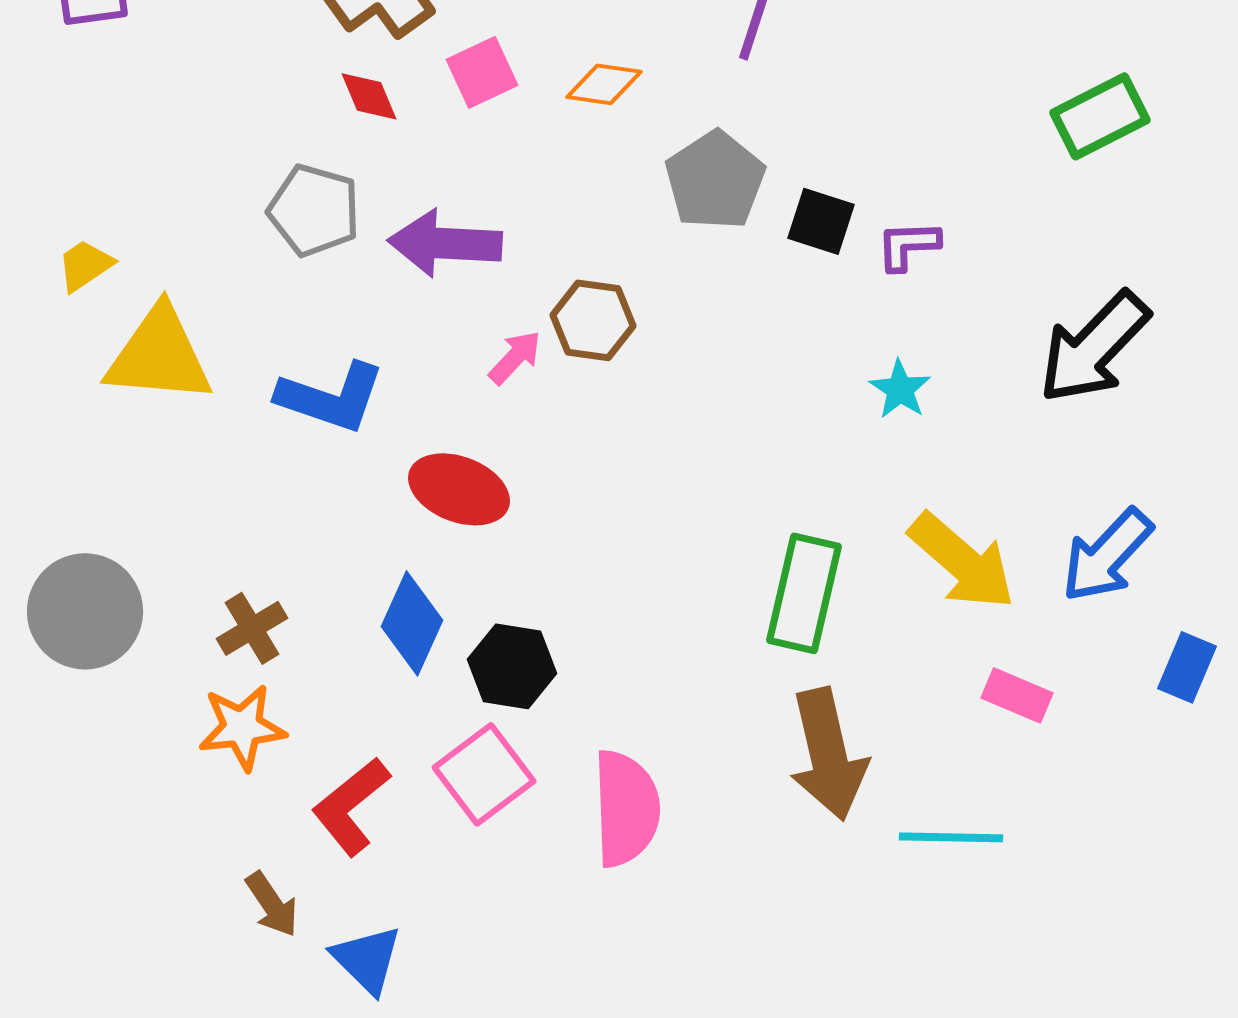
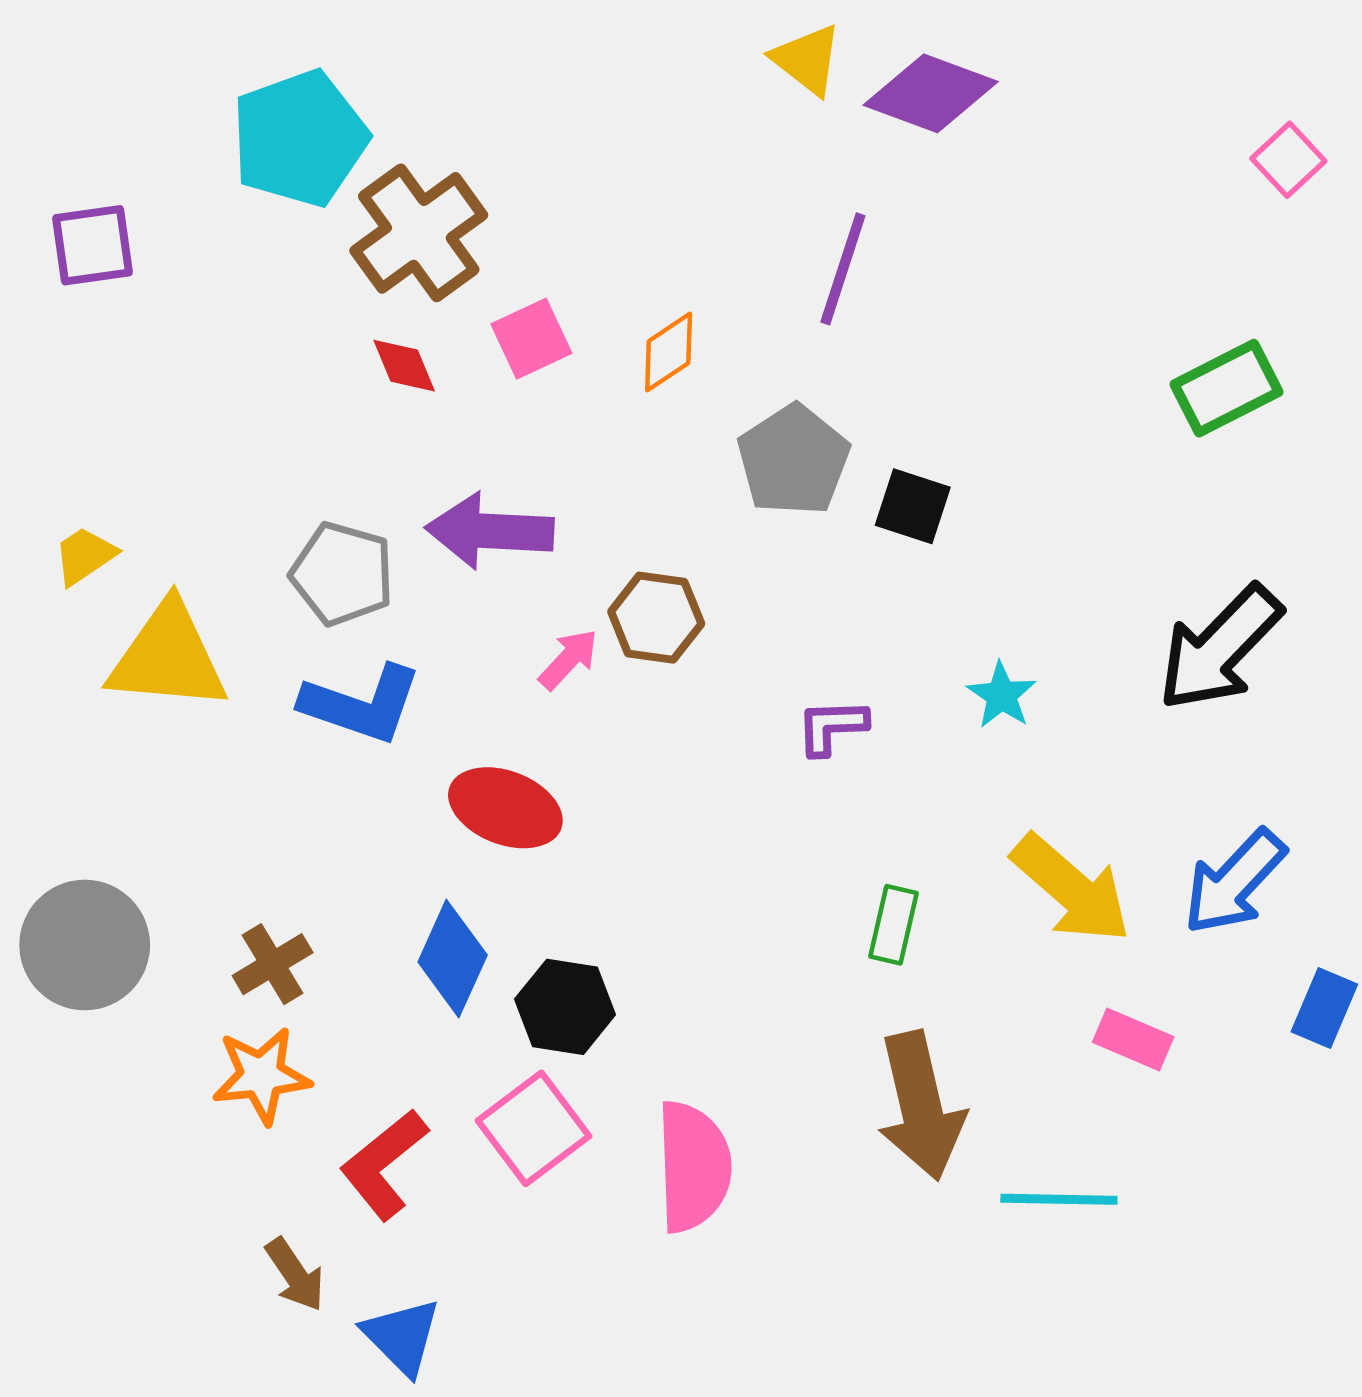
orange diamond: (604, 84) -> (669, 352), turned -42
gray pentagon: (314, 210) -> (342, 574), moved
purple L-shape: (908, 245) -> (832, 727), moved
green rectangle: (804, 593) -> (894, 925), size x0.6

